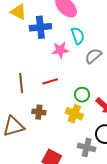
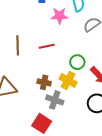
brown cross: (39, 112) -> (44, 82), moved
gray cross: (87, 147) -> (55, 100), moved

